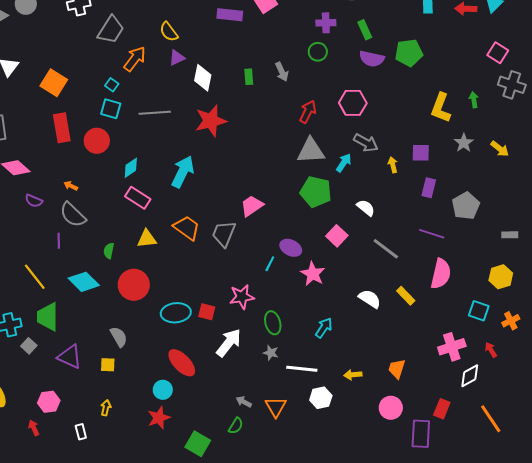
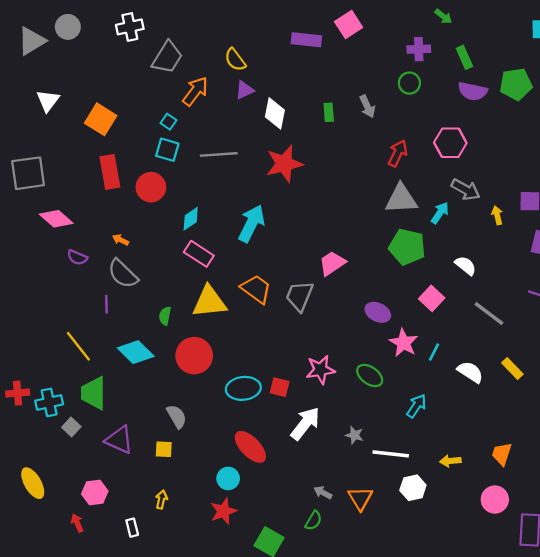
yellow triangle: (147, 239) -> (209, 302), size x1.5
cyan line: (270, 264) -> (434, 352), moved
green ellipse: (273, 323) -> (370, 376), moved, turned -40

